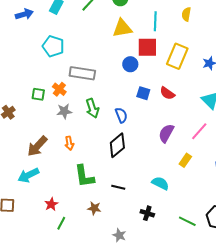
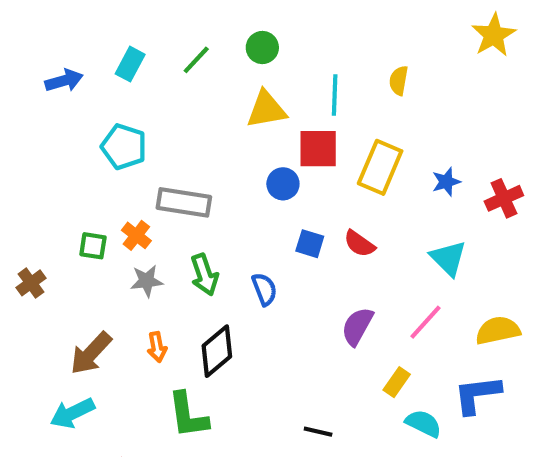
black diamond: (117, 145) -> (217, 351), moved
cyan semicircle: (160, 183) -> (423, 423), moved
black line: (118, 187) -> (318, 432), moved

